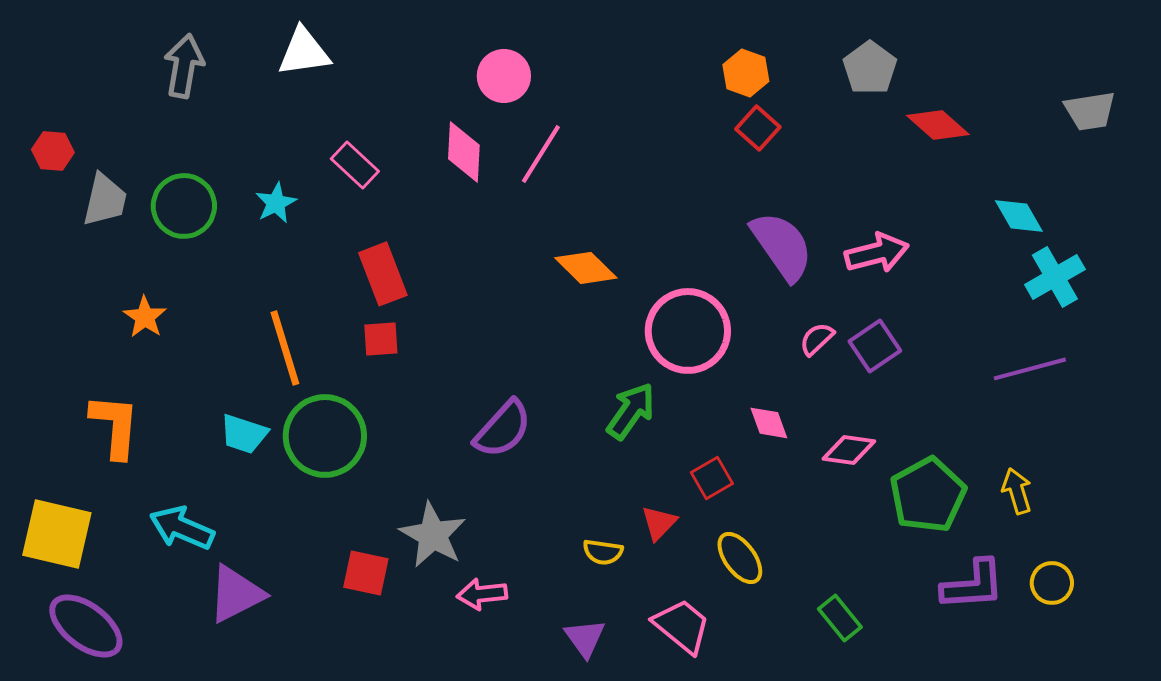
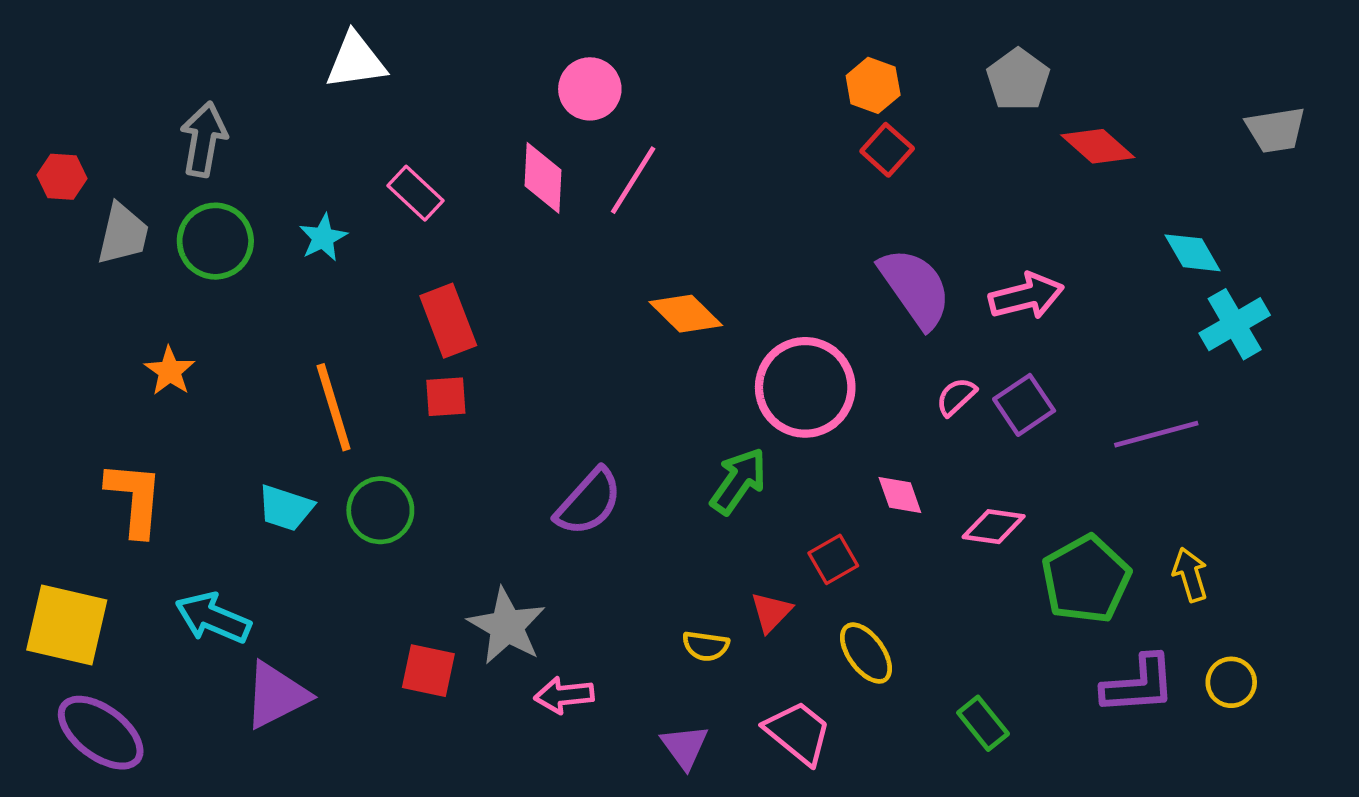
gray arrow: (184, 66) -> (204, 139), moved
purple line: (1030, 369) -> (1156, 434), moved
green circle: (325, 436) -> (380, 510), size x0.7

